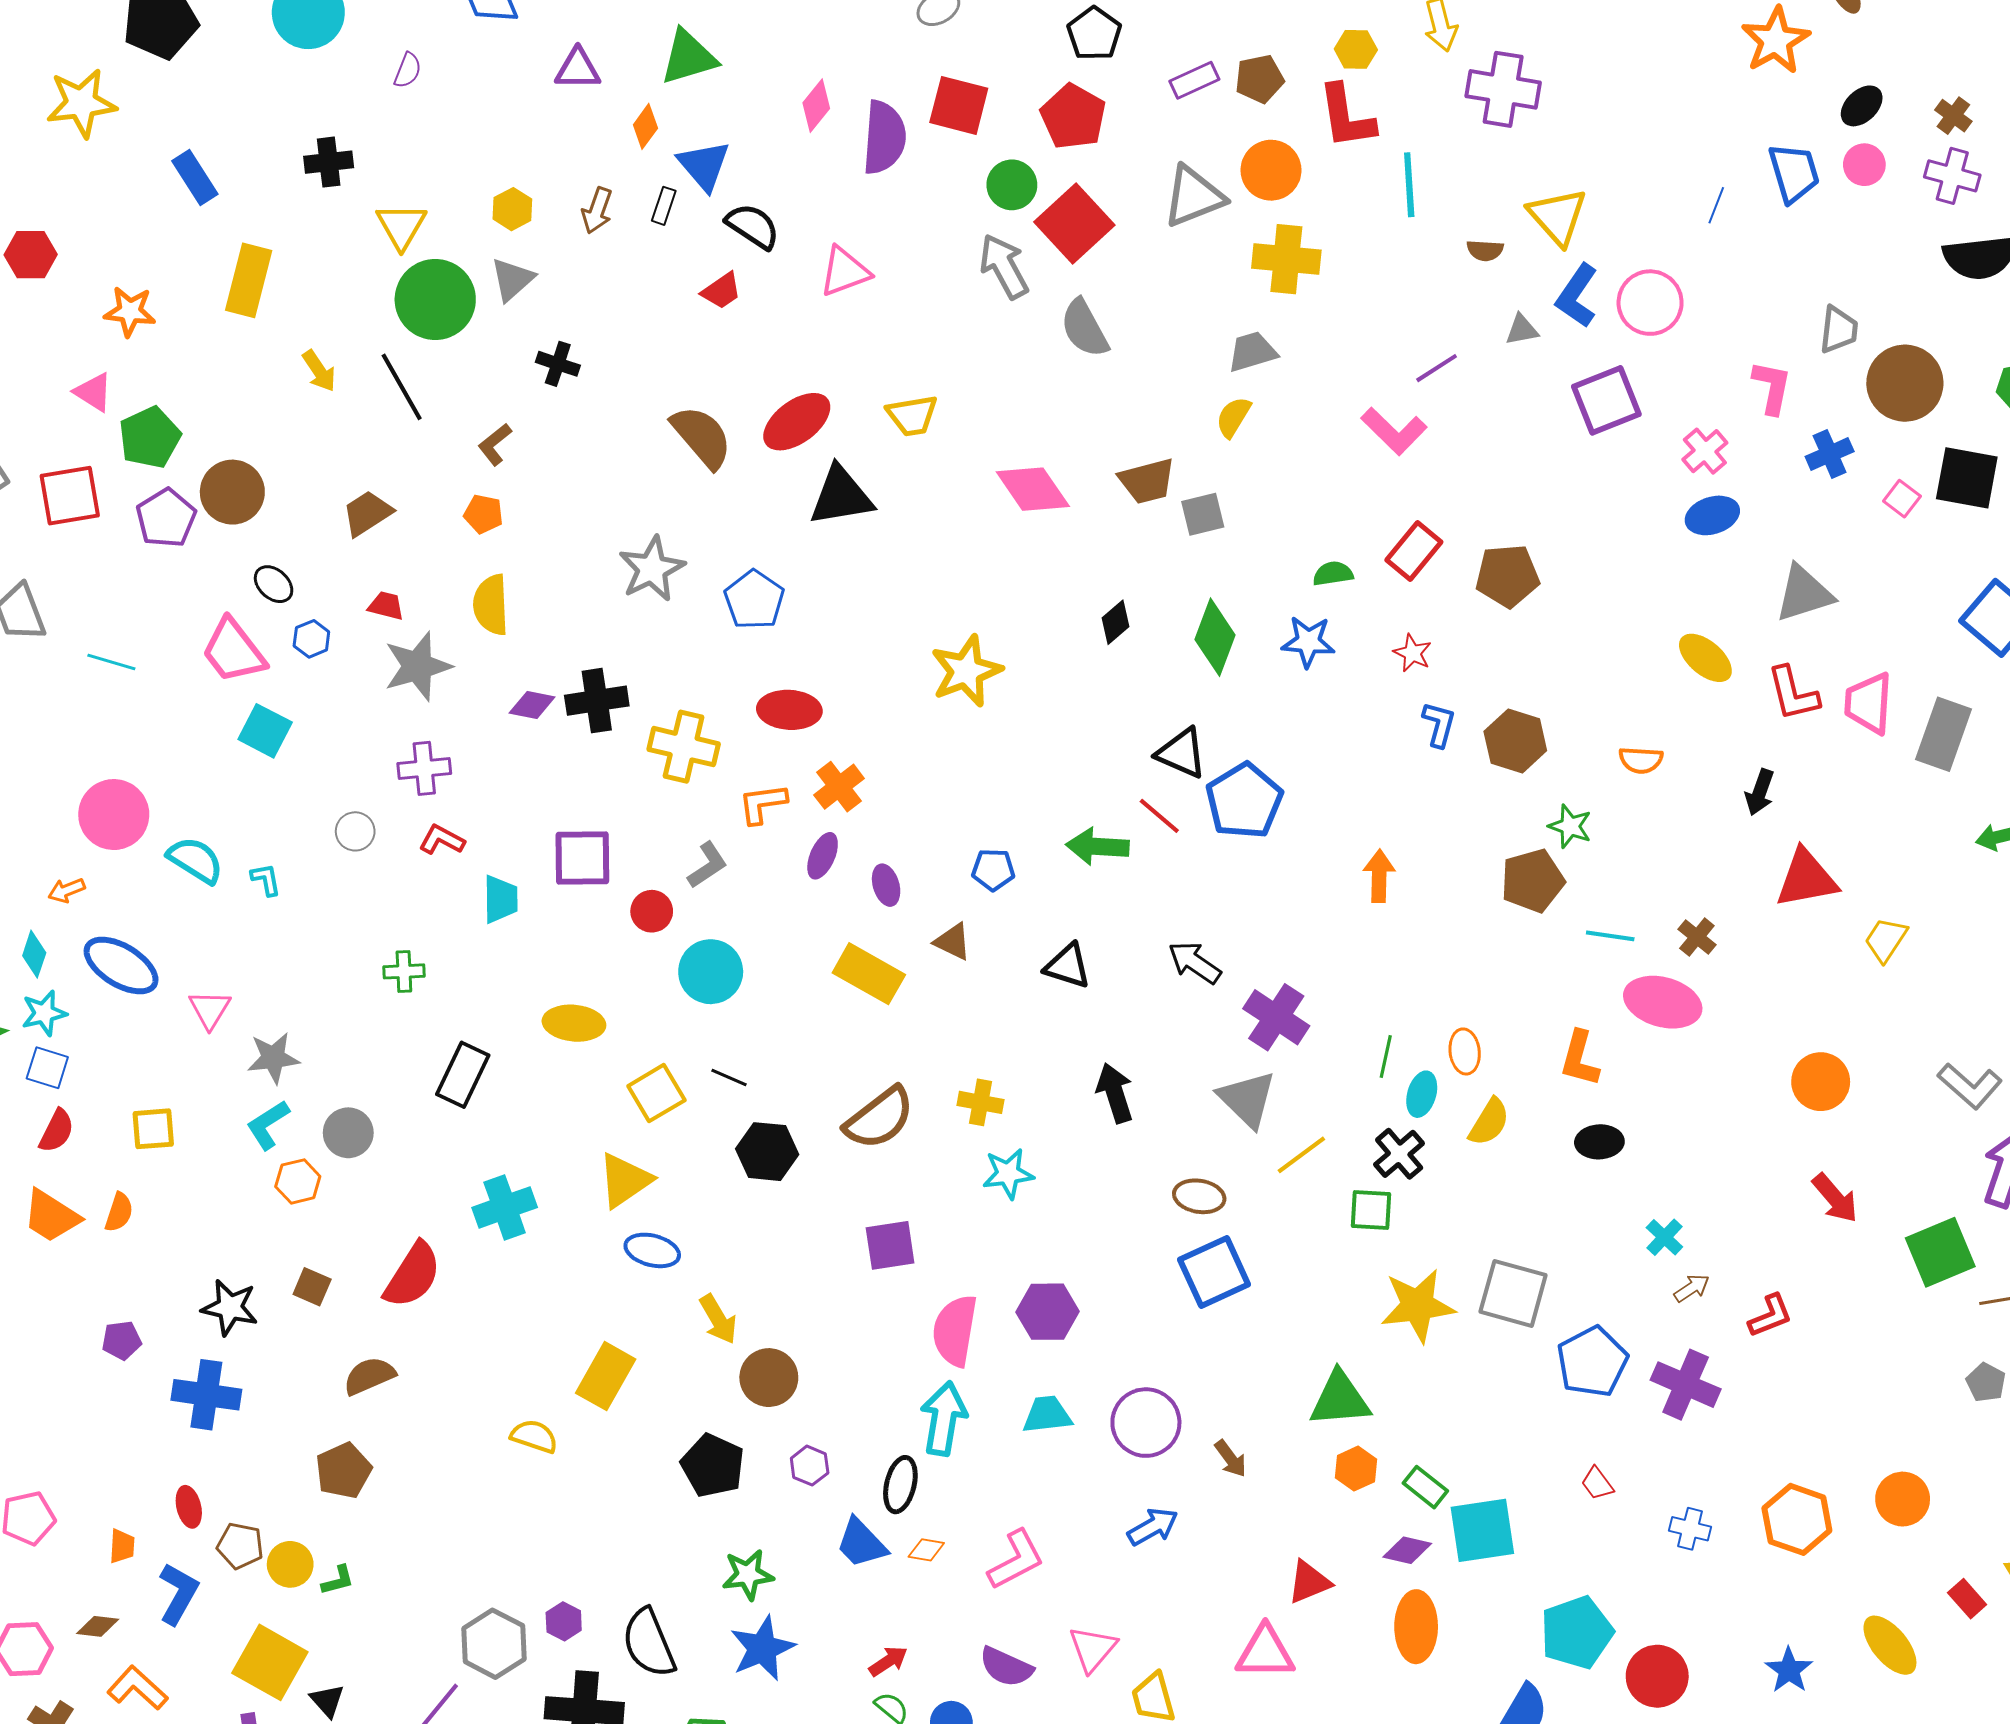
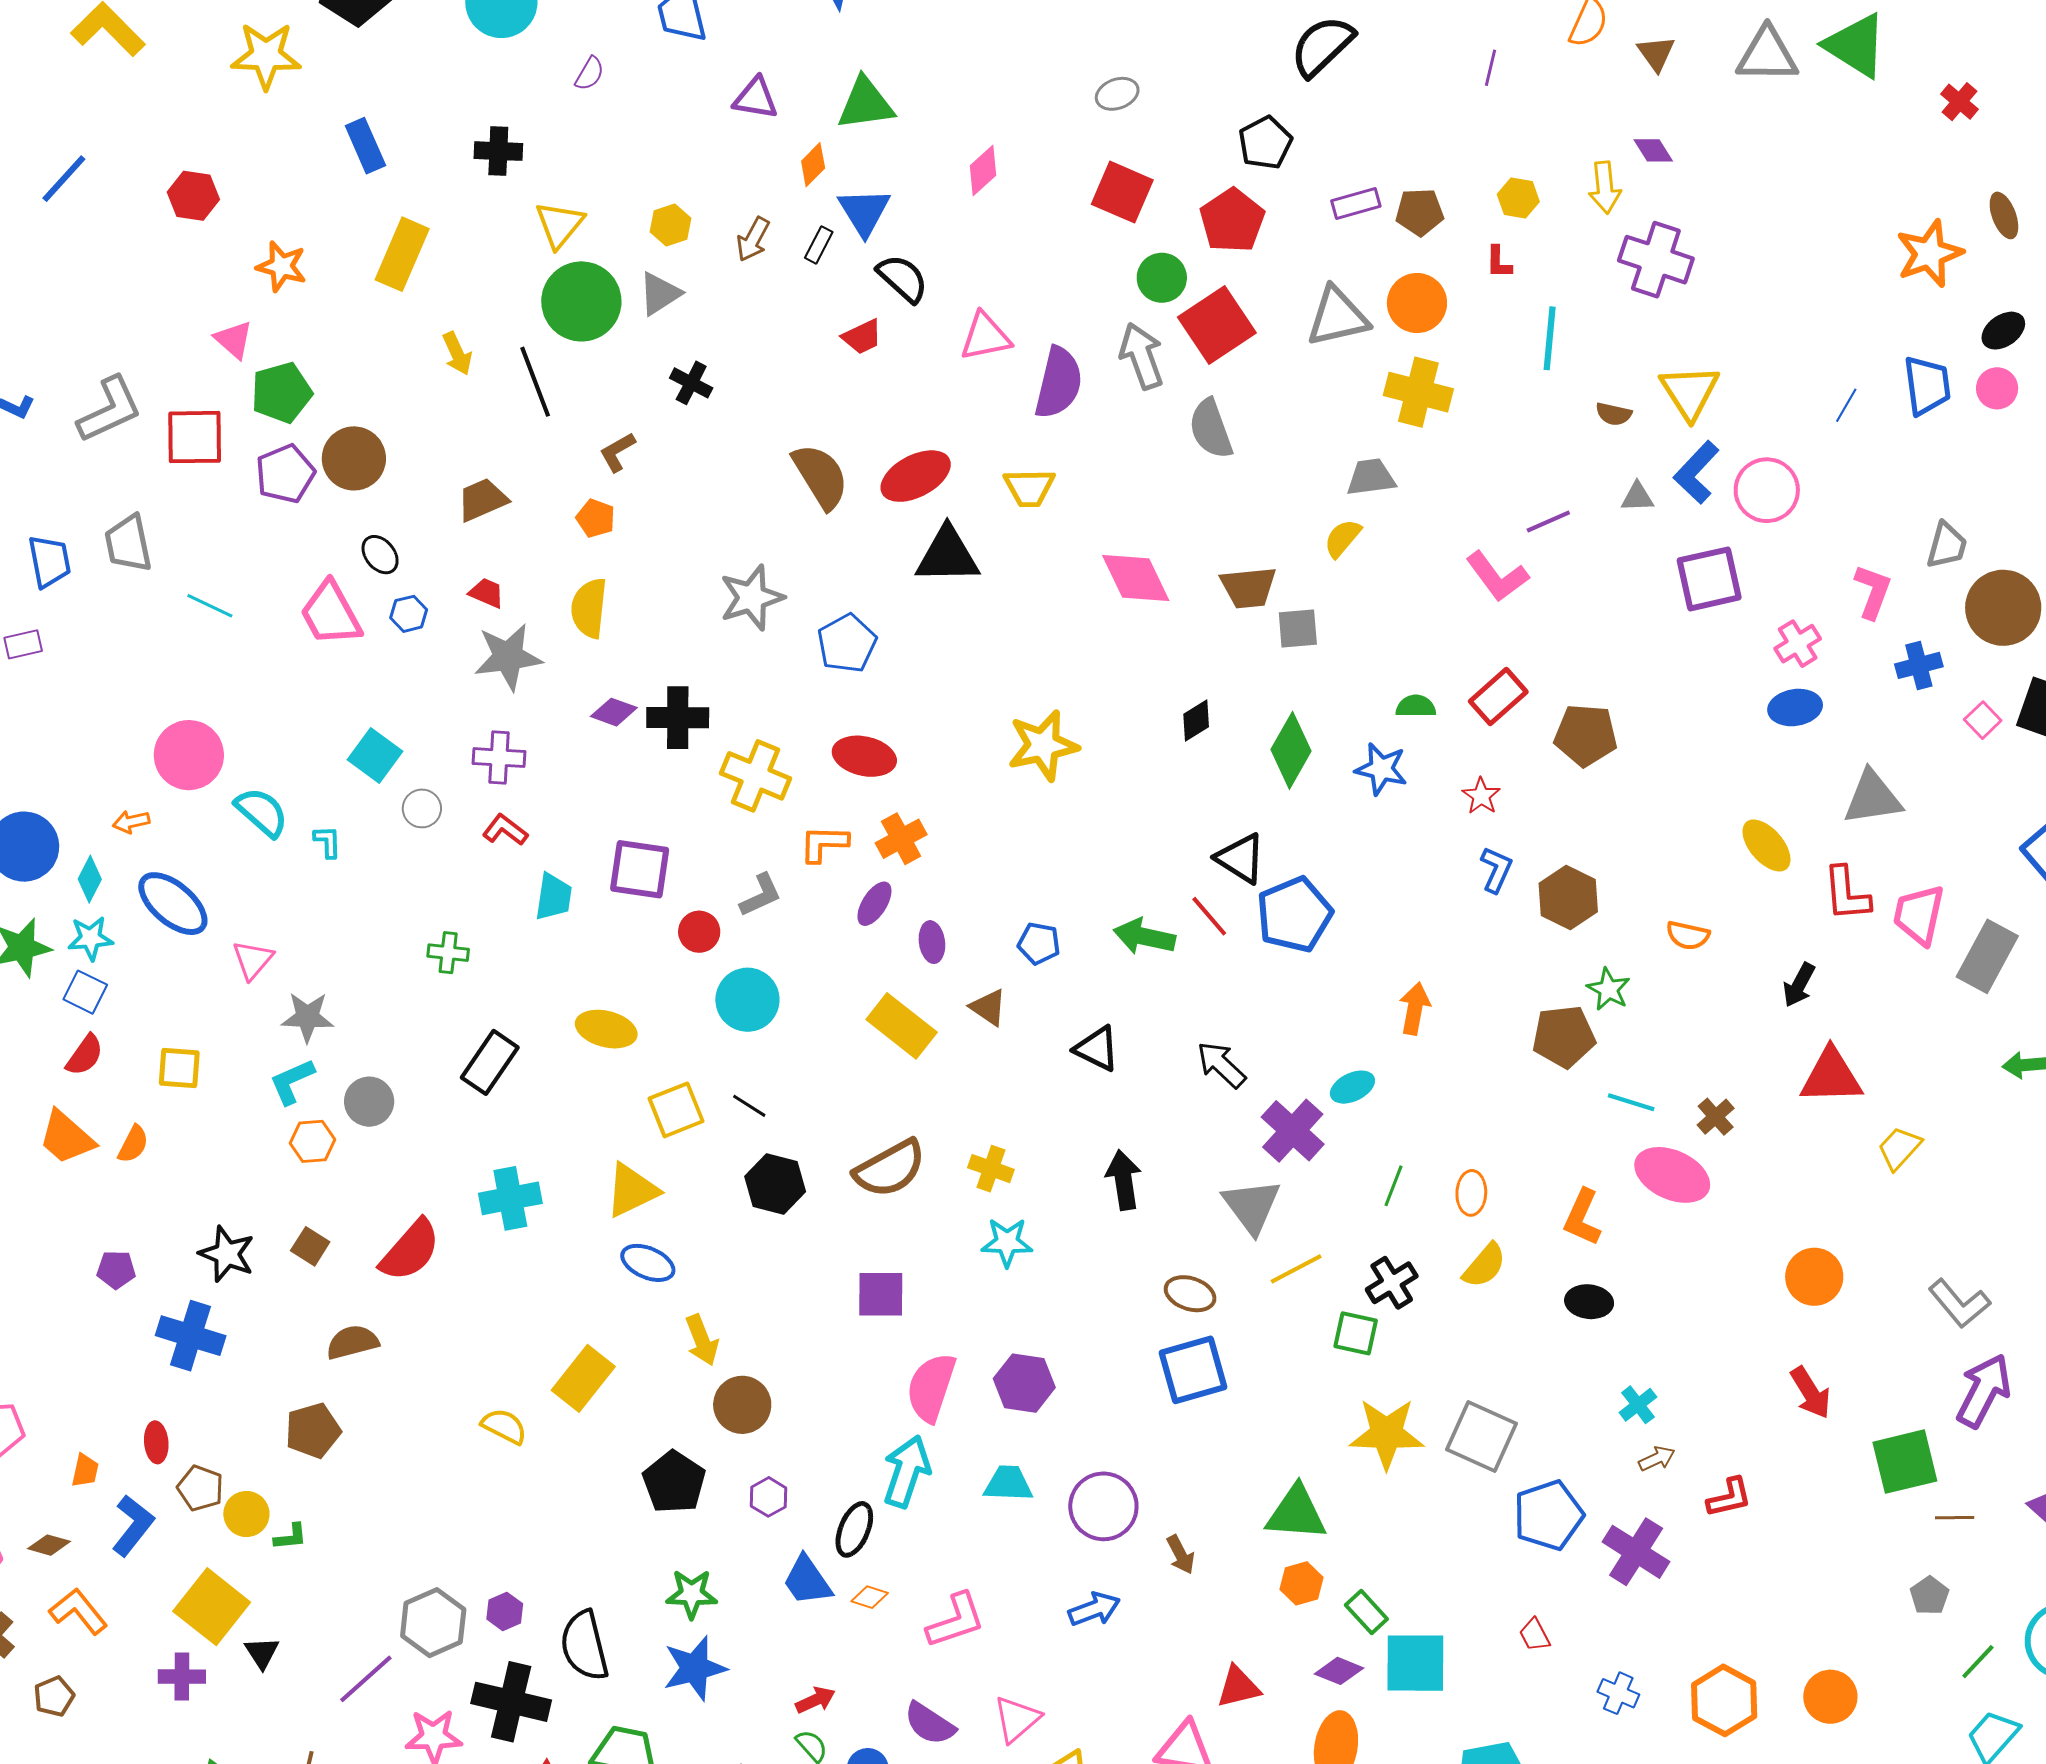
red L-shape: (1346, 117) -> (1499, 262), size x0.5
purple semicircle: (884, 138) -> (1058, 383), moved
cyan square: (265, 731) -> (375, 756), moved
cyan ellipse: (1422, 1094) -> (1352, 1087), moved, turned 39

